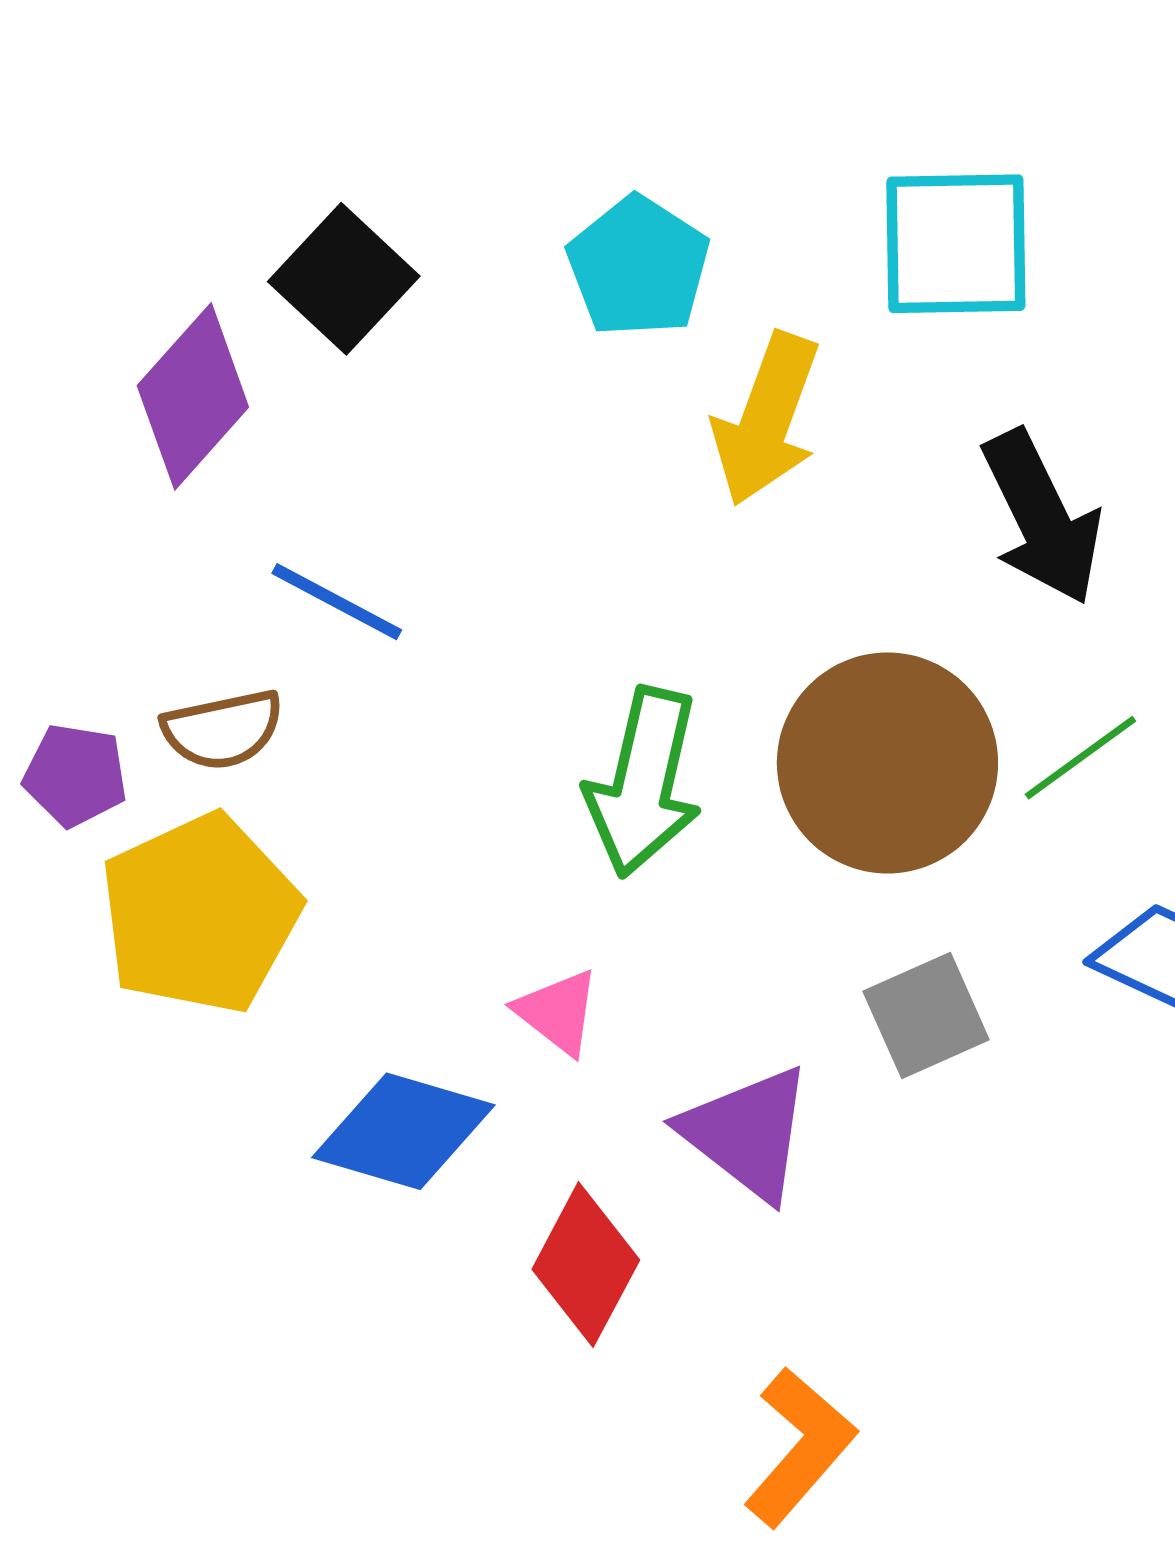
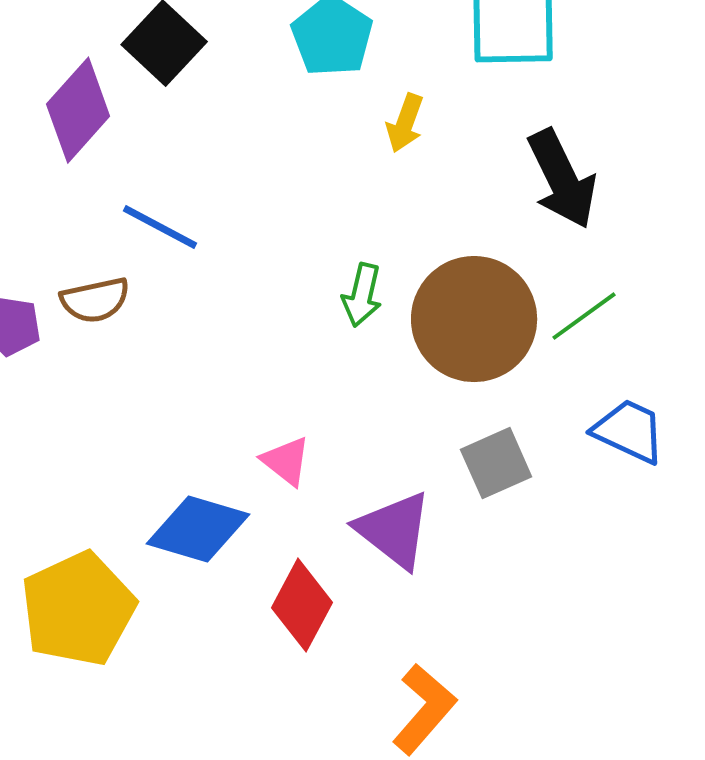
yellow arrow: (766, 419) -> (405, 123), size x0.6
green arrow: (644, 782) -> (362, 295), moved, size x0.6
yellow pentagon: (200, 914) -> (78, 609), moved

